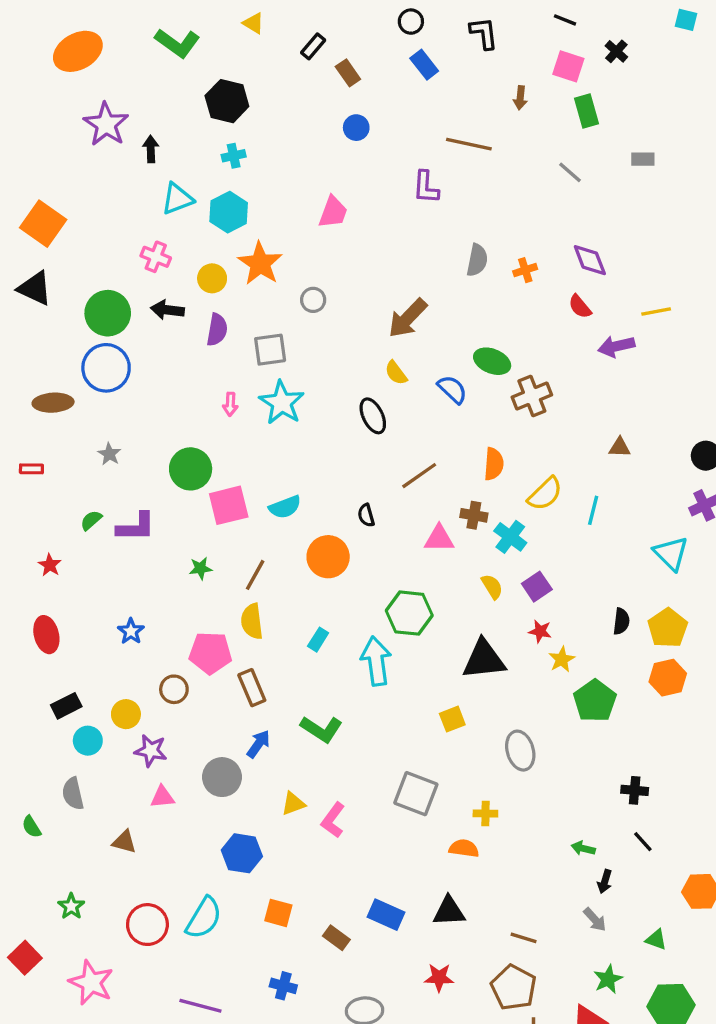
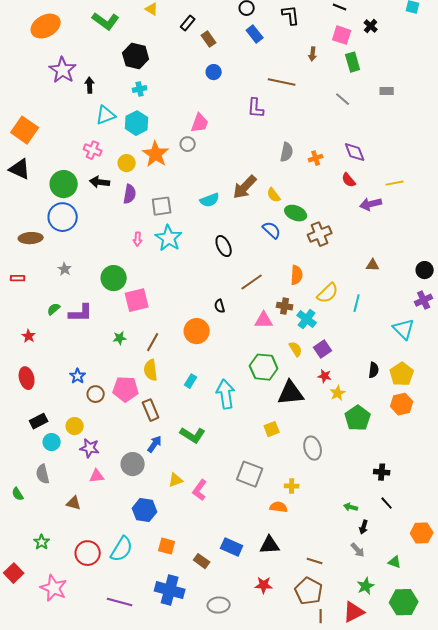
gray circle: (313, 300) -> (188, 144), moved
yellow semicircle: (396, 373) -> (274, 195), moved
cyan semicircle: (285, 507) -> (210, 200), moved
green hexagon: (409, 613) -> (264, 367), moved
brown circle: (174, 689) -> (96, 394), moved
blue cross: (283, 986) -> (170, 590), size x1.8

